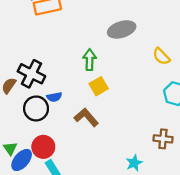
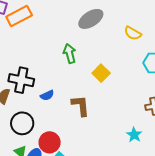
yellow square: (99, 86) -> (101, 73), moved
black circle: (36, 108) -> (22, 123), moved
brown L-shape: (86, 117) -> (81, 106), turned 50

